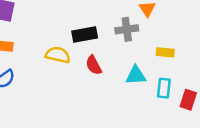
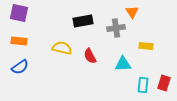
black rectangle: (85, 34) -> (83, 21), moved
cyan rectangle: (164, 88) -> (143, 85), moved

